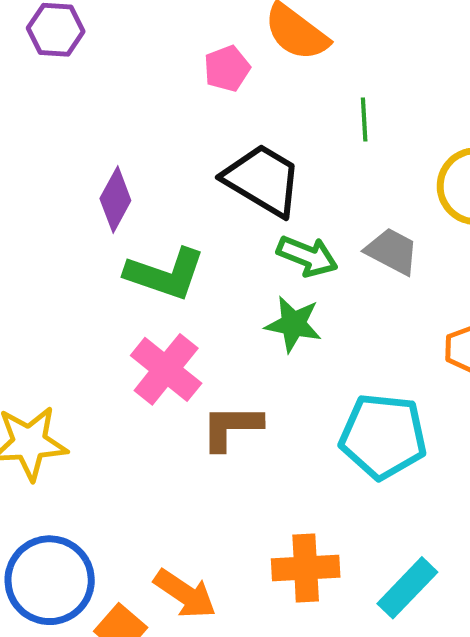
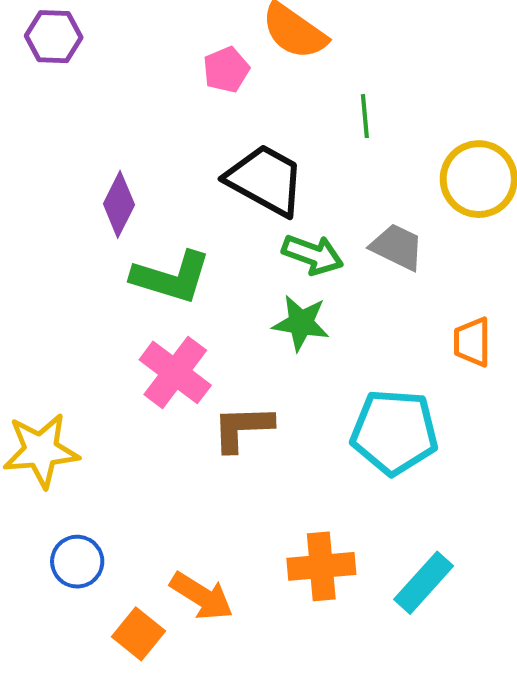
blue circle: (50, 580) -> (77, 562), moved, size x0.6

